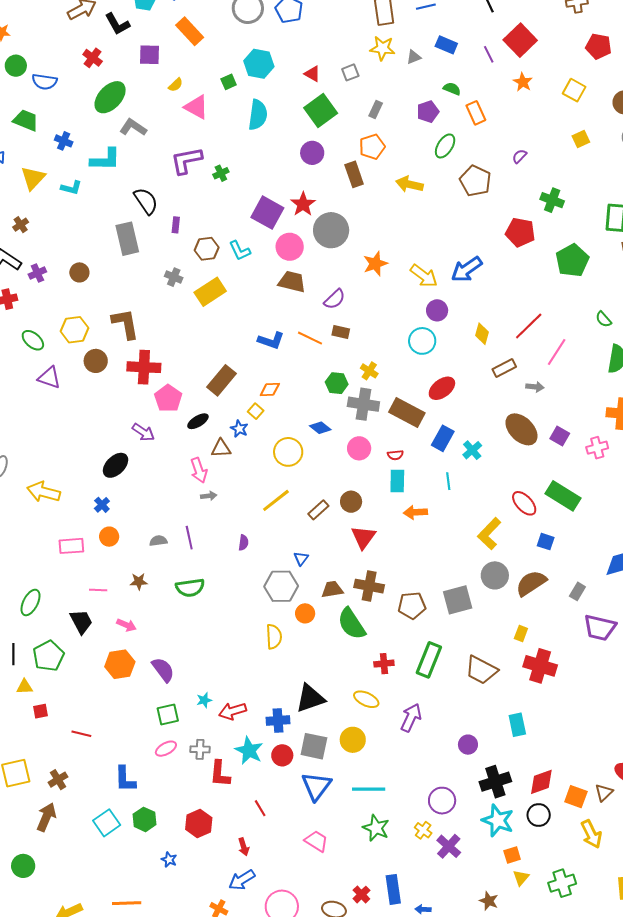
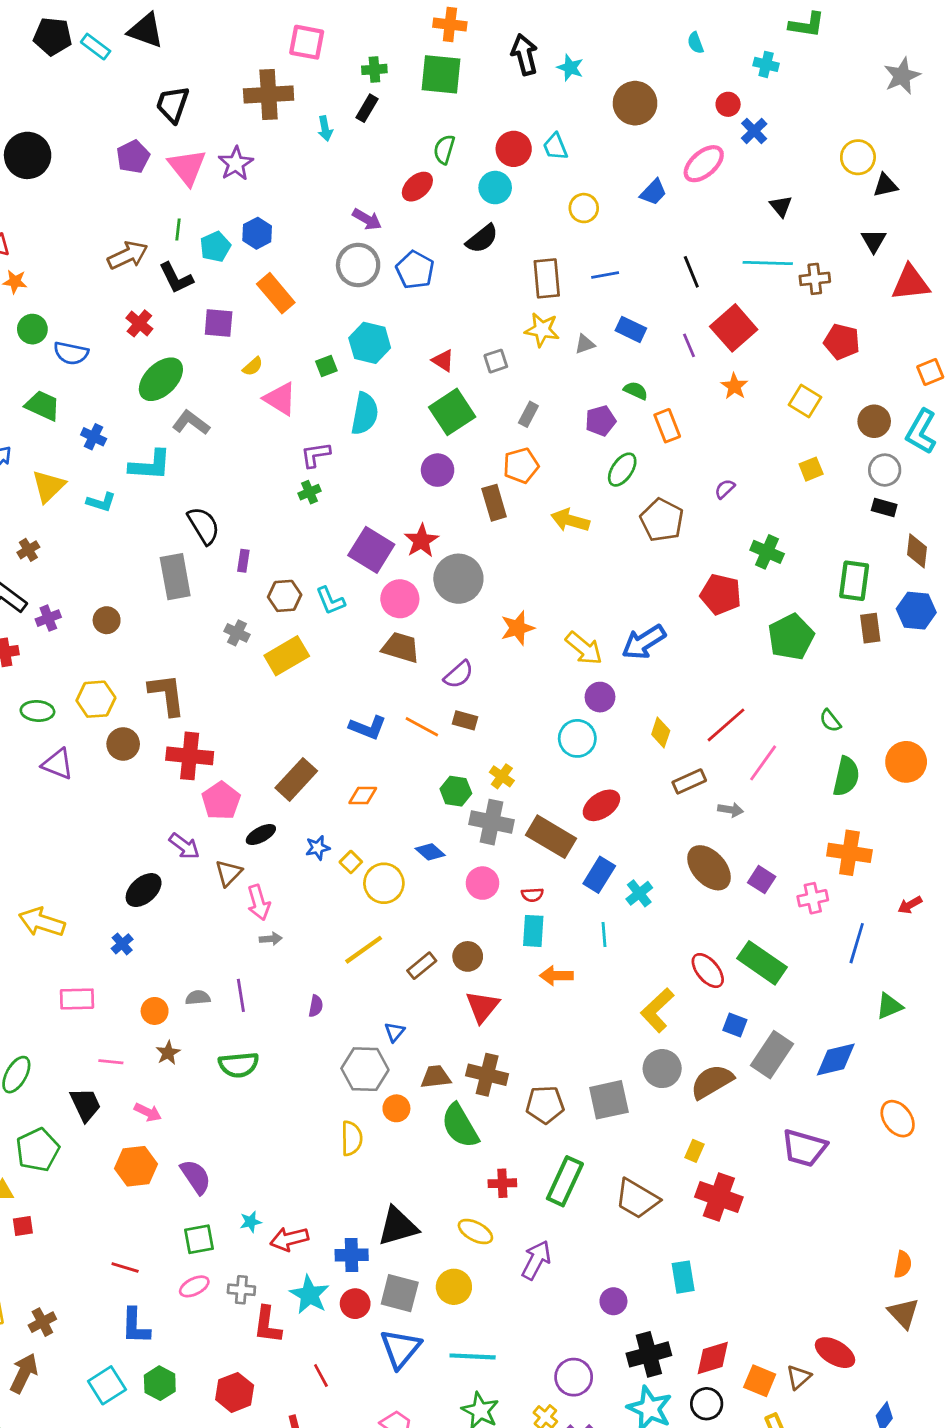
purple L-shape: (186, 160) -> (316, 455), moved, size x0.7
green ellipse: (33, 340) -> (37, 711), turned -40
yellow square: (256, 411) -> (351, 862), moved
blue star: (239, 429) -> (318, 848), turned 30
brown triangle: (221, 448) -> (228, 873), moved, turned -45
orange circle: (109, 537) -> (155, 1011), moved
brown star: (139, 582) -> (168, 1053), turned -30
gray rectangle: (577, 591) -> (772, 1055), moved, size x1.8
red line: (81, 734) -> (125, 1268), moved

